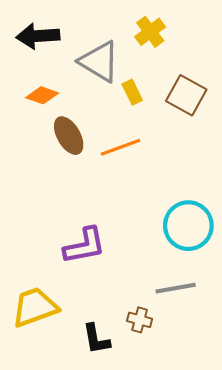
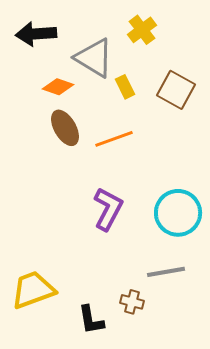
orange diamond: (42, 95) -> (58, 87), moved
purple L-shape: (85, 246) -> (108, 209), moved, turned -51

